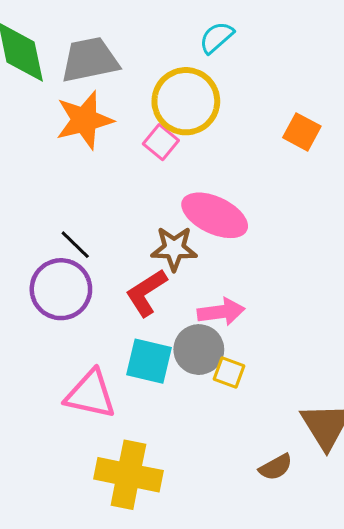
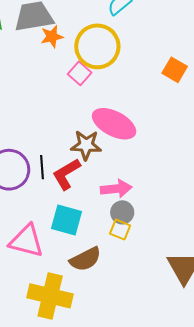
orange star: (84, 120) -> (52, 37), moved, size x0.6
black line: (75, 245) -> (42, 167), moved, turned 40
gray circle: (199, 350) -> (122, 212), moved, size x0.7
brown semicircle: (276, 467) -> (85, 259), moved, size x1.4

